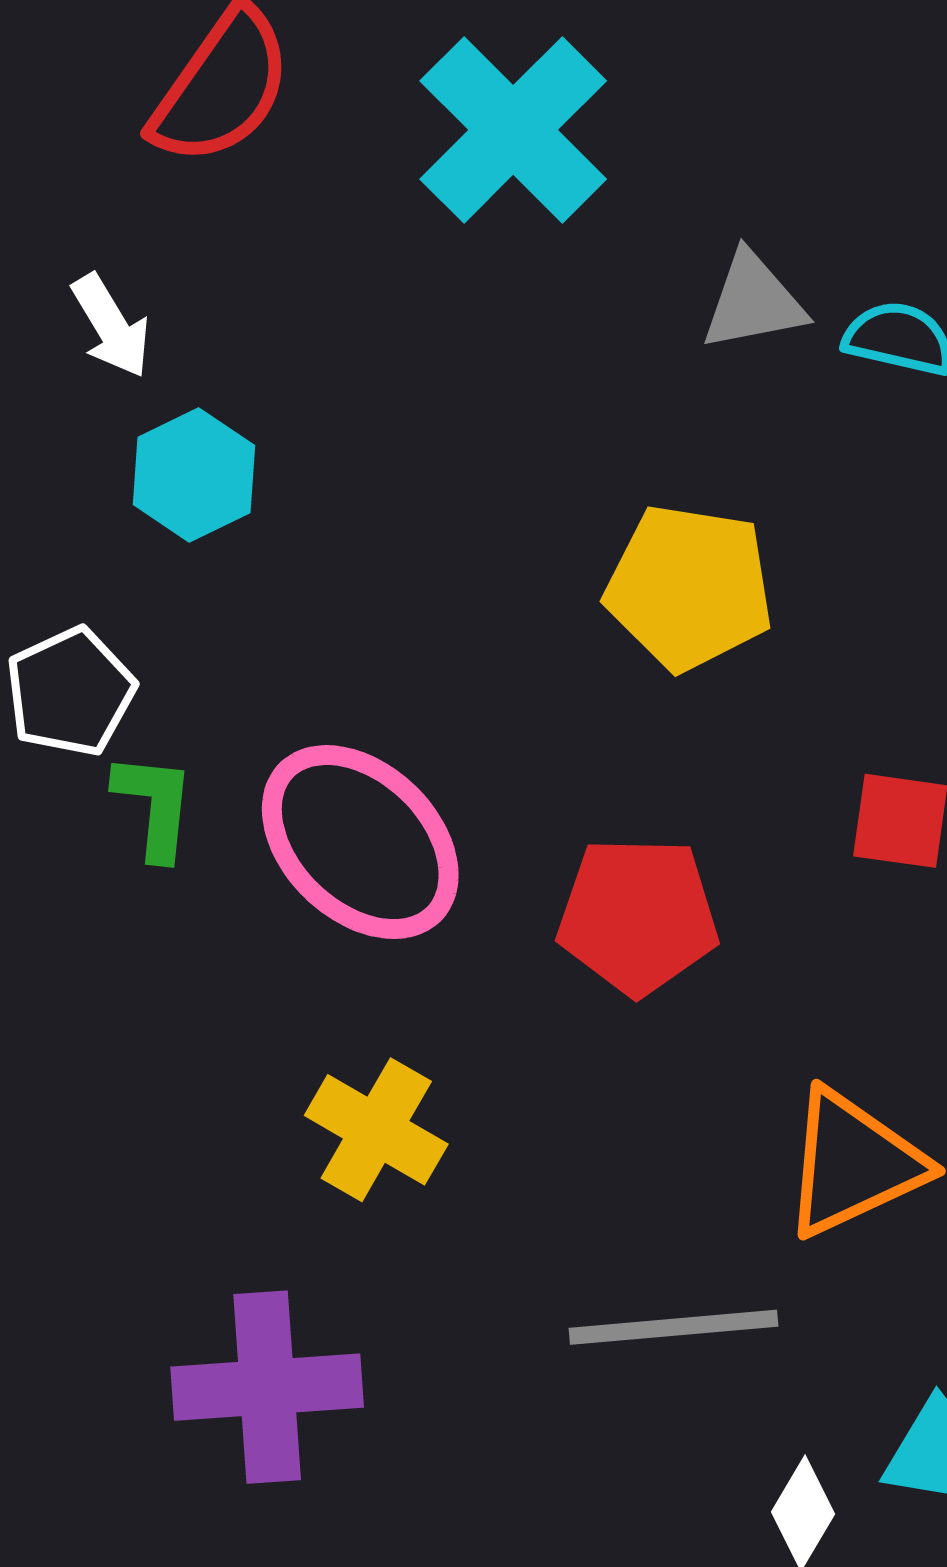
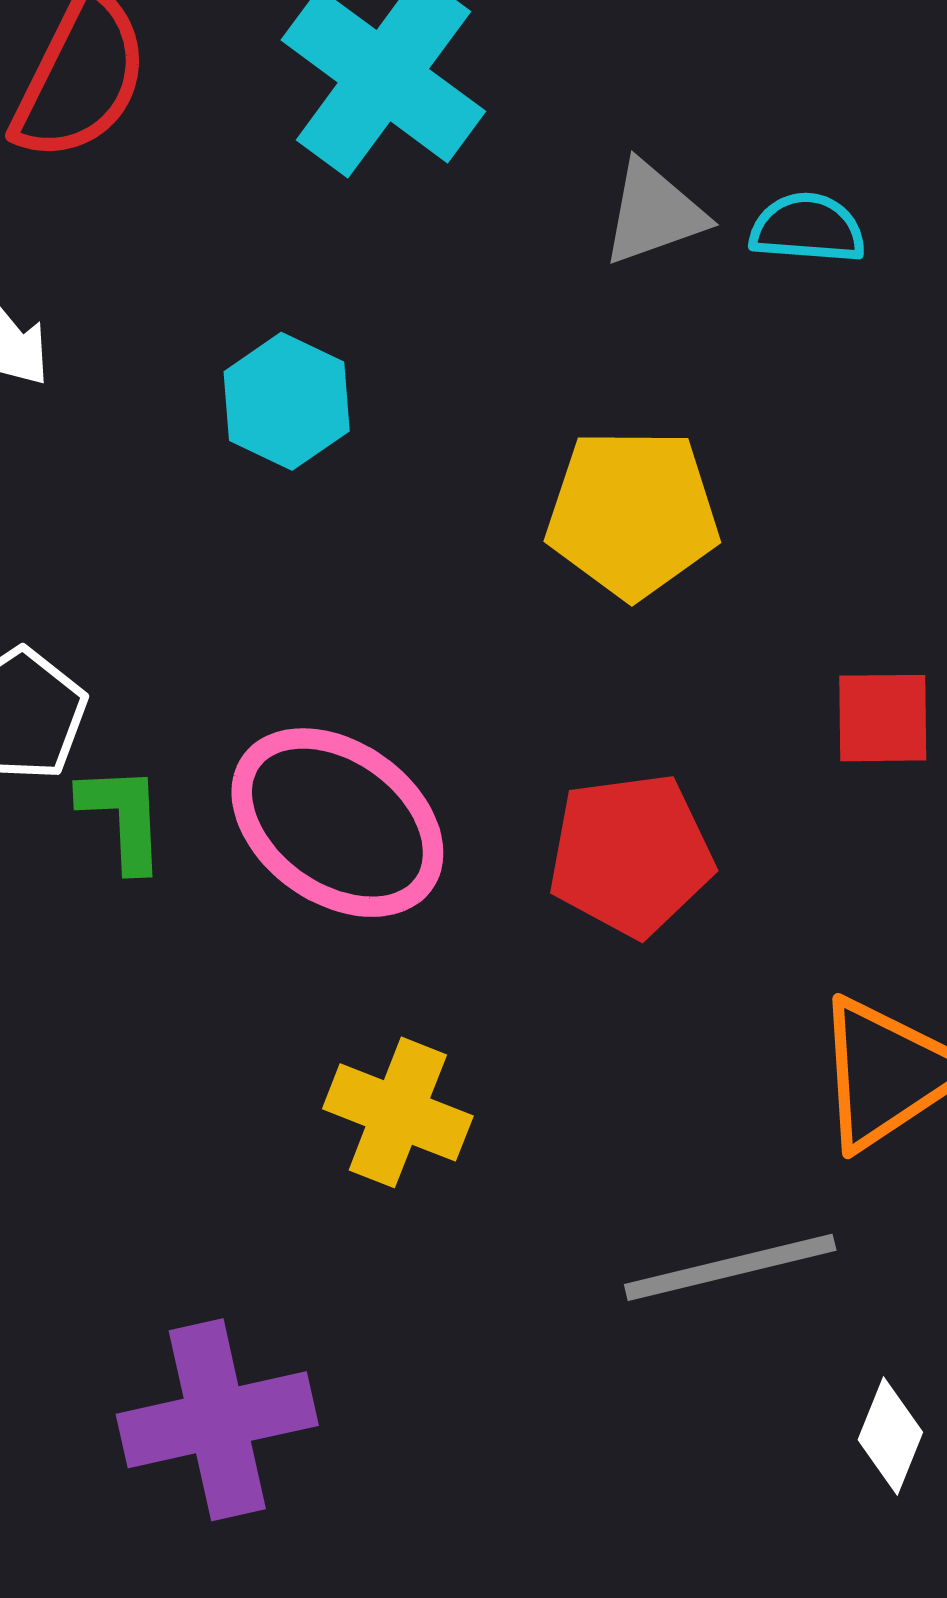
cyan hexagon: (194, 475) -> (287, 401), moved
purple cross: (267, 1387) -> (217, 1420), moved

